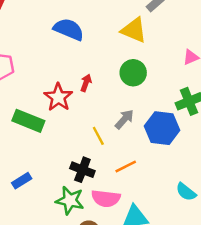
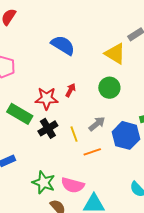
red star: (58, 97) -> (47, 98), turned 30
orange line: (126, 166) -> (92, 152), moved
black cross: (82, 170) -> (48, 128), moved, turned 30

